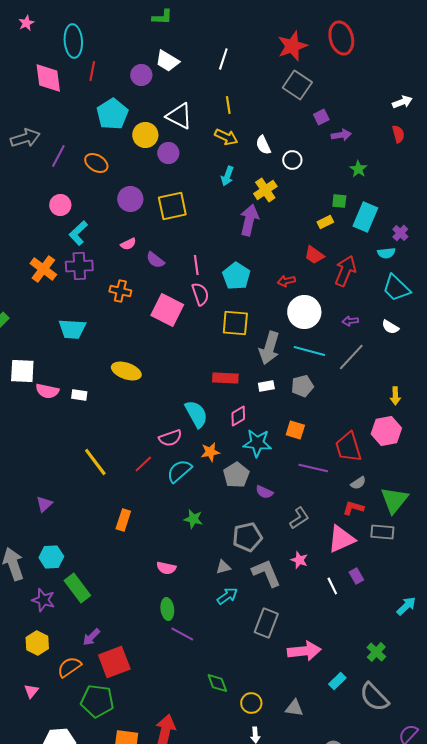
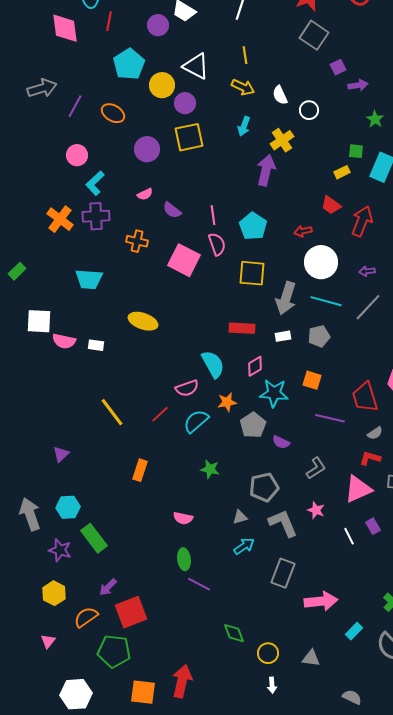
yellow square: (172, 206) -> (189, 137), moved

